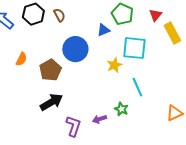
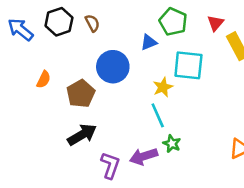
cyan line: (137, 87) -> (158, 115), moved
purple arrow: (99, 119) -> (144, 156), size x1.5

